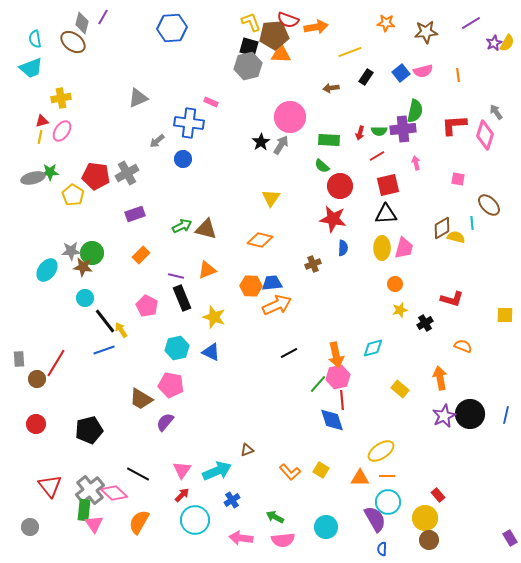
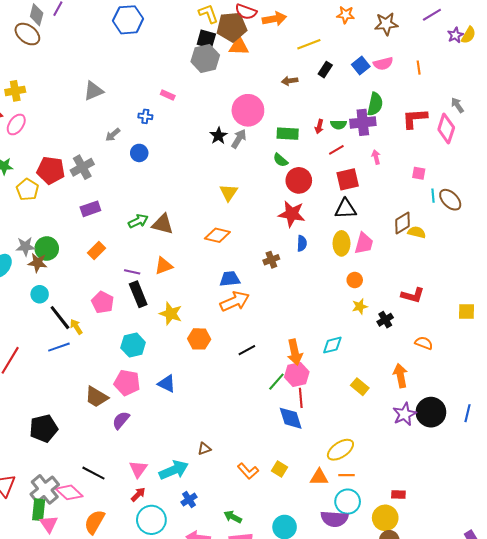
blue cross: (189, 123) -> (145, 116), size x0.5
cyan line: (472, 223) -> (433, 196), moved
orange hexagon: (251, 286) -> (199, 339), moved
blue triangle: (211, 352) -> (167, 384), moved
red rectangle: (438, 495) -> (398, 494), turned -48
purple semicircle: (375, 519) -> (334, 519), turned 124

